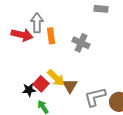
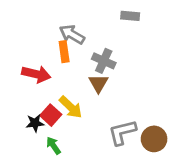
gray arrow: (37, 23) -> (72, 34), moved, turned -60
red arrow: (22, 35) -> (36, 74), moved
brown triangle: (70, 86) -> (98, 83), moved

